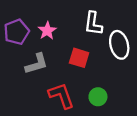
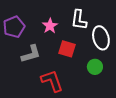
pink star: (47, 31) -> (50, 26), moved
green circle: (98, 97) -> (95, 67), moved

